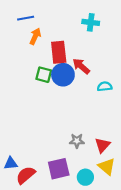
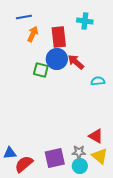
red rectangle: (59, 52) -> (59, 37), moved
blue circle: (63, 75) -> (57, 59), moved
gray star: (77, 141) -> (79, 152), moved
red triangle: (102, 145) -> (96, 136), turned -42

